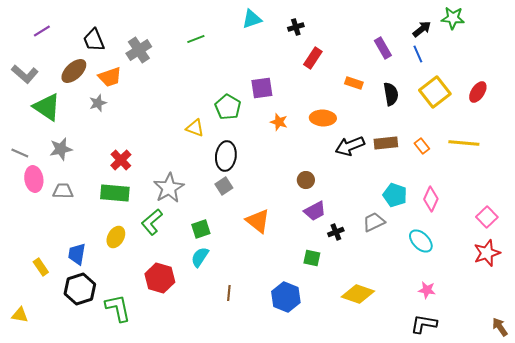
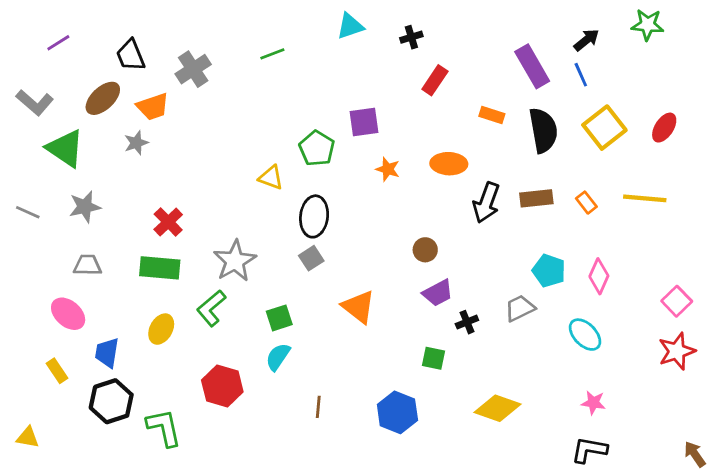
green star: (453, 18) -> (648, 25), moved
purple rectangle: (383, 48) -> (532, 66), size x1.4
black semicircle: (391, 94) -> (543, 130), size x1.4
black arrow: (350, 146) -> (486, 203), turned -48
pink ellipse: (34, 179) -> (68, 314), moved, turned -40

